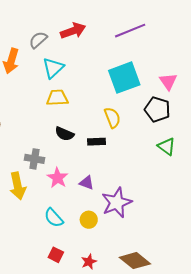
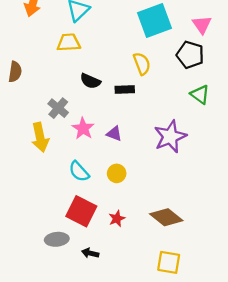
yellow trapezoid: (57, 98) -> (69, 42), moved
gray cross: (35, 159) -> (58, 108), turned 30
purple star: (117, 203) -> (170, 137), moved
red square: (56, 255) -> (81, 211), size x1.8

